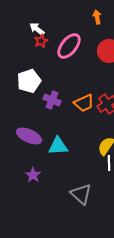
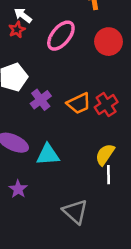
red star: (41, 41) -> (17, 30), moved
purple cross: (52, 100) -> (41, 100), turned 30

